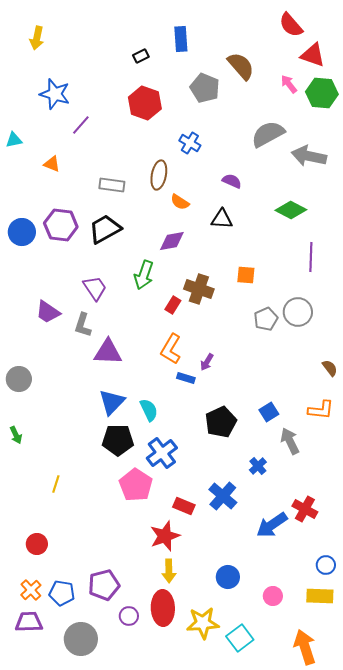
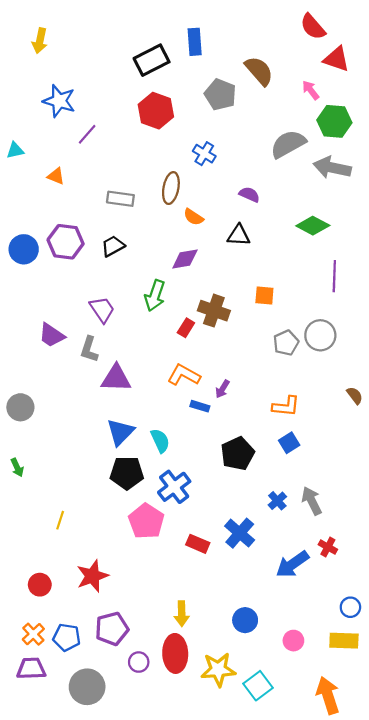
black rectangle: (141, 56) -> (152, 60), size x2.0
green hexagon: (322, 93) -> (334, 121), moved
black trapezoid: (105, 229) -> (113, 246), size x0.7
orange L-shape: (171, 349) -> (184, 375), turned 88
orange L-shape: (321, 410) -> (286, 406), moved
gray arrow: (290, 441) -> (312, 501), moved
red cross: (305, 509) -> (328, 547), size x0.7
red star: (165, 536) -> (92, 576), moved

